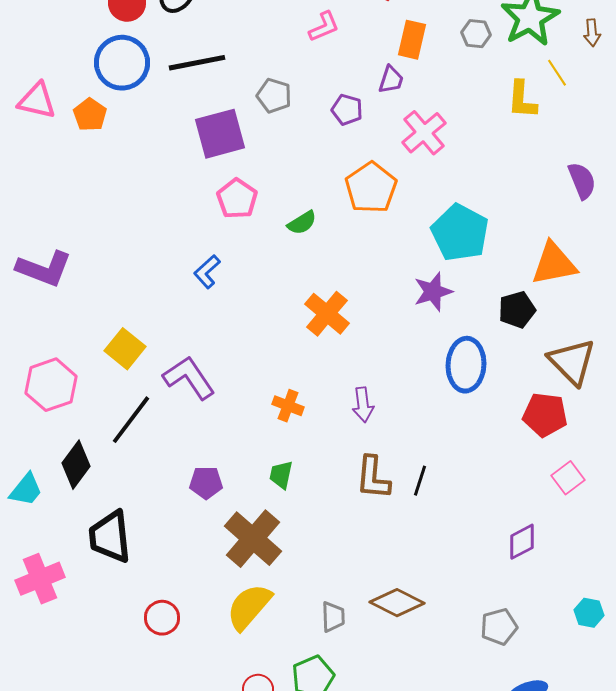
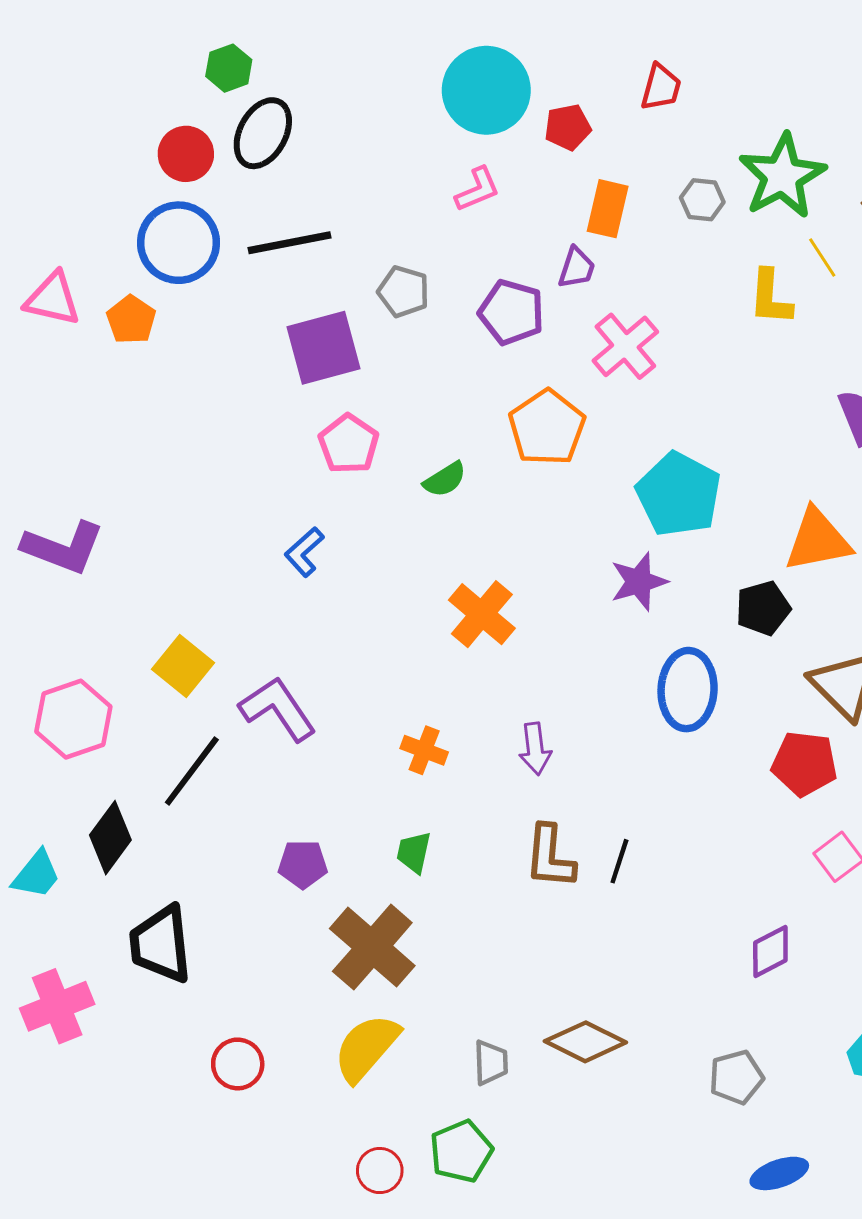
purple pentagon: (347, 110) -> (511, 312), size x1.4

